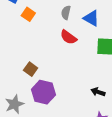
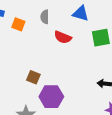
gray semicircle: (66, 13) -> (45, 17), moved

